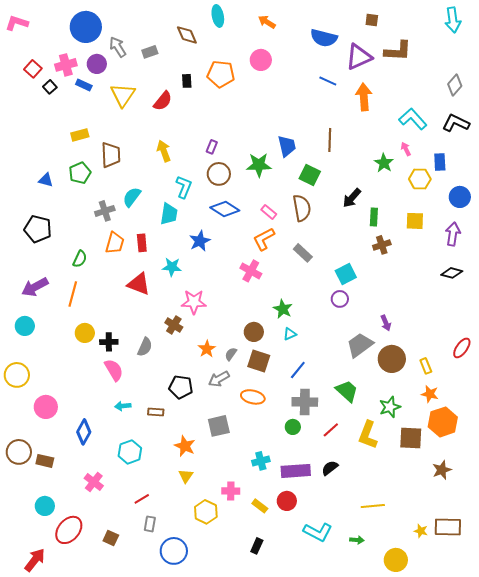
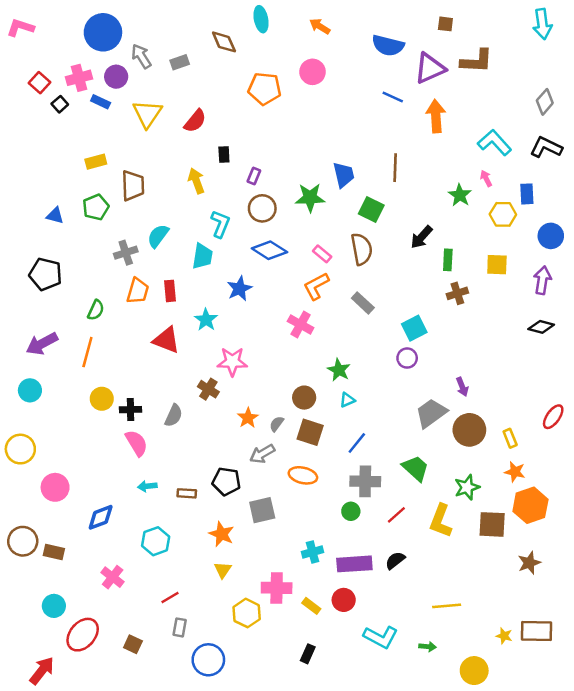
black rectangle: (187, 81) -> (224, 154), moved
cyan star: (172, 267) -> (206, 320), turned 30
black pentagon: (181, 387) -> (226, 481), moved
blue diamond: (84, 432) -> (101, 517), turned 40
pink cross: (231, 491) -> (277, 588), size x1.4

